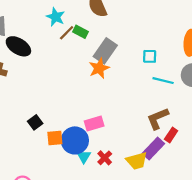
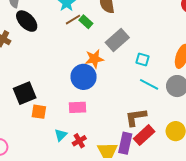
gray rectangle: (105, 51) -> (117, 40), moved
black square: (35, 122) -> (25, 93), size x1.6
red rectangle: (171, 135) -> (144, 135), size x1.5
blue circle: (75, 140) -> (84, 77), moved
purple rectangle: (153, 149) -> (125, 143), turned -45

